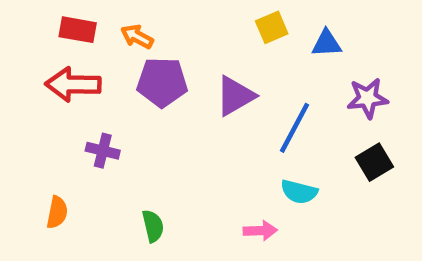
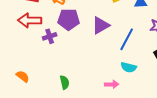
purple cross: (103, 151) -> (50, 36), moved, turned -32
orange semicircle: (57, 212) -> (23, 76), turned -64

